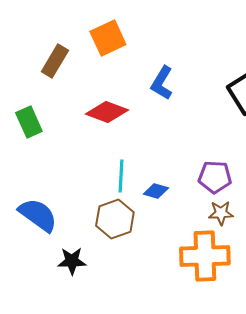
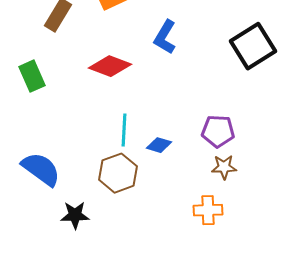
orange cross: (205, 256) -> (208, 210), size x0.6

